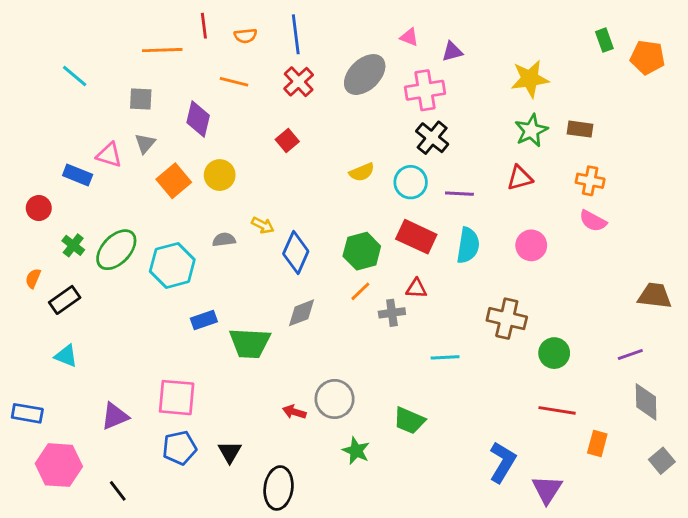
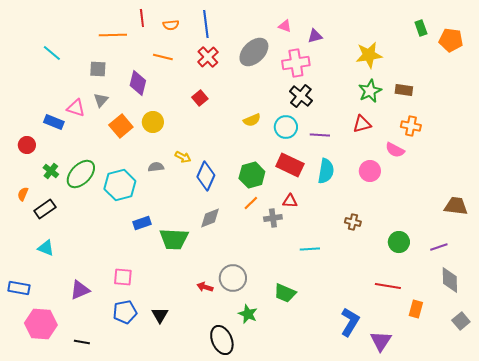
pink semicircle: (593, 221) -> (395, 150), moved
brown cross: (507, 319) -> (353, 222), size x0.6
green circle: (554, 353) -> (399, 242), moved
pink square: (177, 398) -> (123, 277), size x0.7
black ellipse: (279, 488) -> (222, 340), moved, turned -32
black line: (118, 491) -> (82, 342), turned -42

